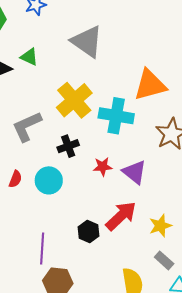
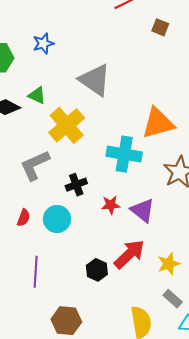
yellow cross: (74, 100) -> (67, 125), moved
purple line: (42, 249) -> (36, 272), moved

